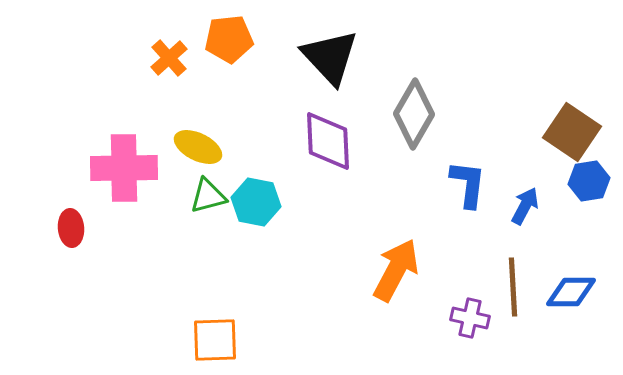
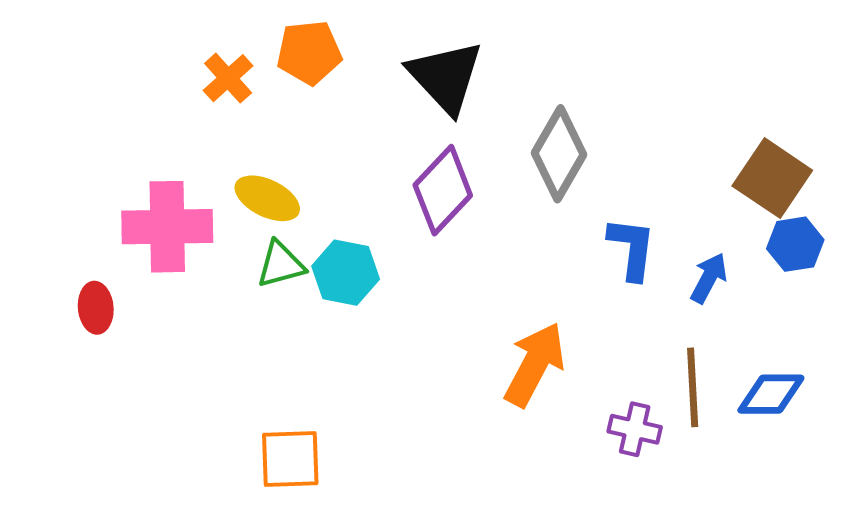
purple diamond: (328, 141) -> (443, 190), turned 46

